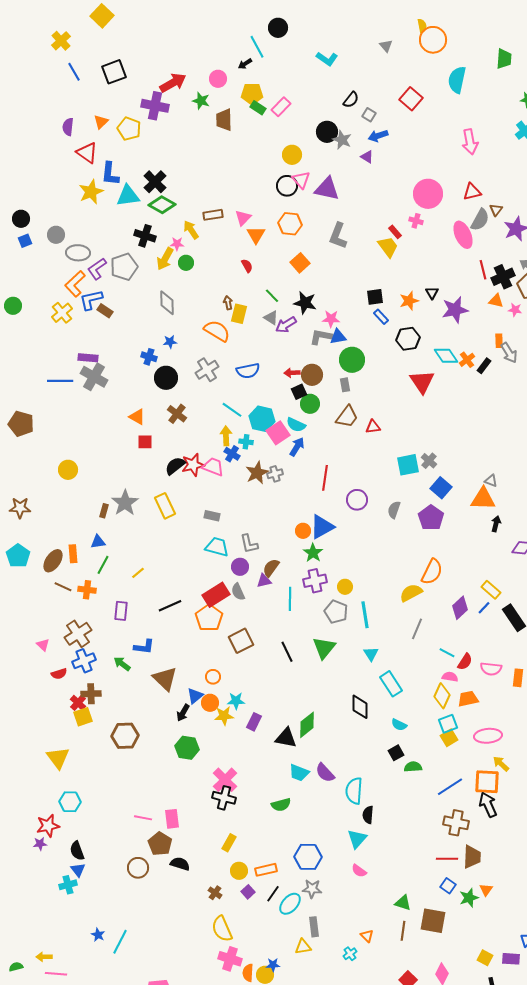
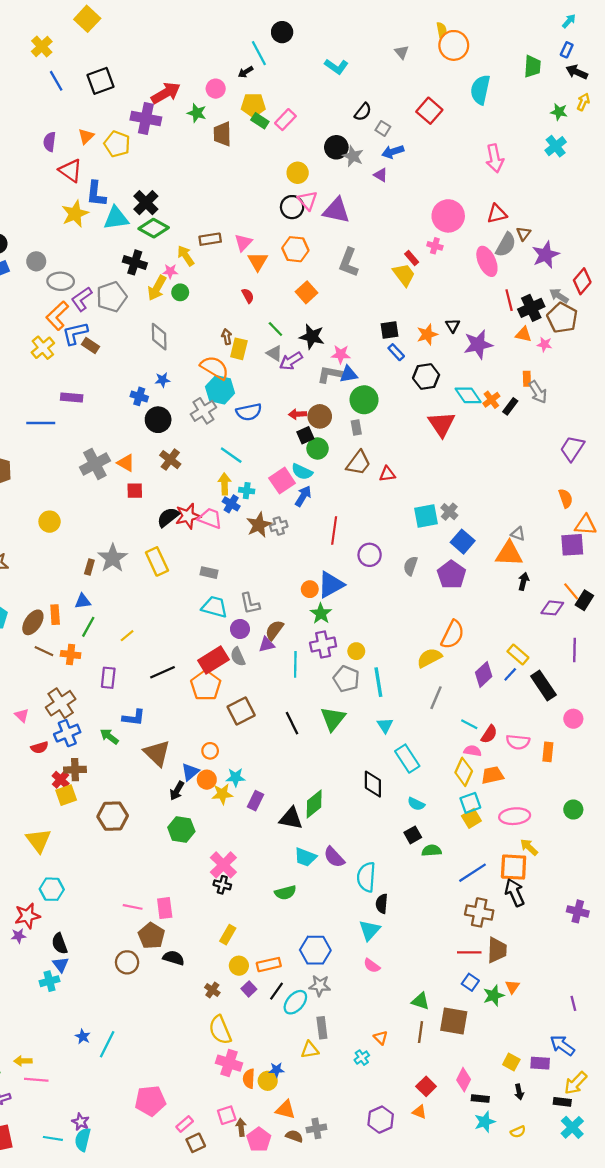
gray cross: (94, 377) -> (95, 464), moved, turned 32
cyan hexagon: (262, 419) -> (220, 390), moved
black cross: (224, 798) -> (222, 885), size x0.7

